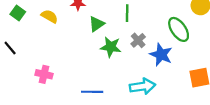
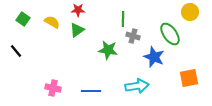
green triangle: (97, 24) -> (77, 30), moved
gray cross: (138, 40) -> (133, 36), moved, turned -32
pink cross: (44, 74) -> (53, 88), moved

